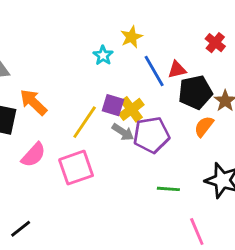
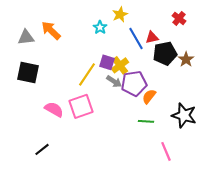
orange arrow: (33, 102) -> (51, 30), moved
orange semicircle: (204, 126) -> (149, 96), moved
pink semicircle: (33, 155) -> (54, 109), moved, turned -102

